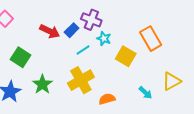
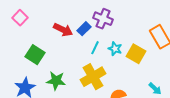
cyan star: (104, 39) -> (115, 49), moved
cyan line: (83, 50) -> (95, 48), turned -32
green star: (42, 84) -> (56, 81), turned -30

